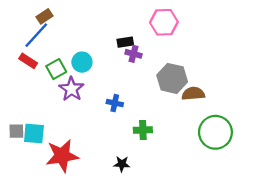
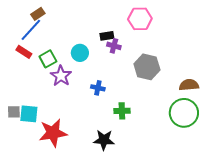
cyan circle: (82, 62) -> (80, 53), moved
brown semicircle: (193, 94) -> (189, 85), moved
black star: (122, 164) -> (104, 140), size x1.5

